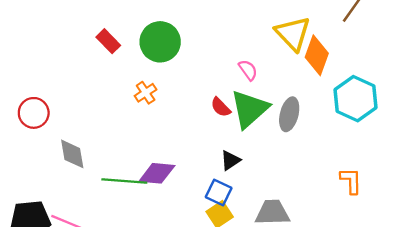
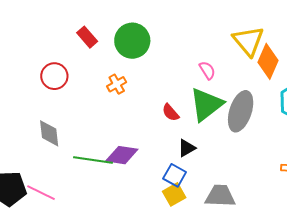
red semicircle: (221, 107) -> (171, 112), moved
red circle: (34, 113) -> (54, 76), moved
gray ellipse: (289, 114) -> (241, 111), size x1.4

